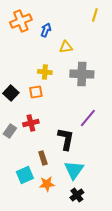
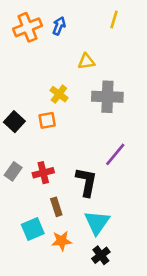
yellow line: (95, 15) -> (114, 19), moved
blue arrow: (46, 30) -> (59, 26), moved
yellow cross: (45, 72) -> (59, 94), turned 32
red cross: (31, 123) -> (43, 173), moved

